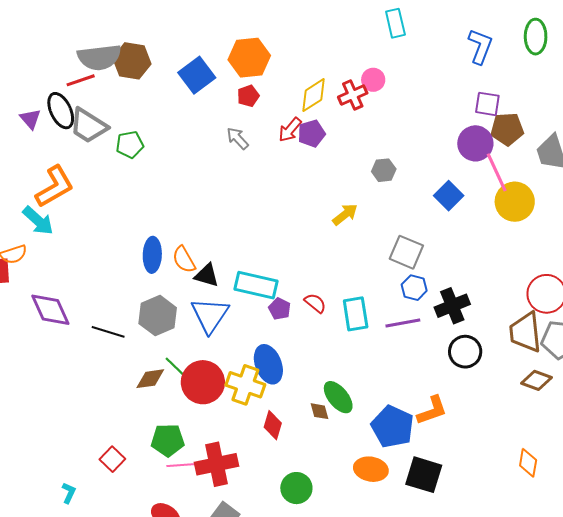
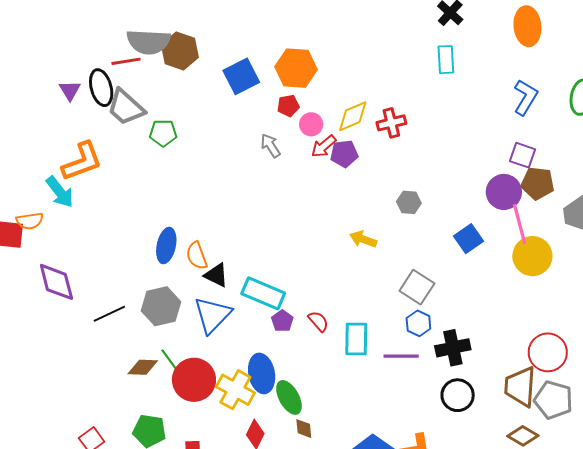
pink circle: (373, 80) -> (311, 124), moved
yellow arrow: (345, 214) -> (363, 239), turned -132
black line: (108, 332) -> (109, 314), turned -52
green ellipse: (338, 397) -> (289, 397), moved

